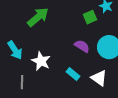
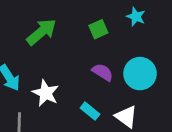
green square: (90, 17) -> (98, 29), moved

